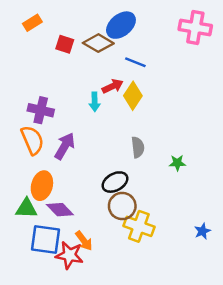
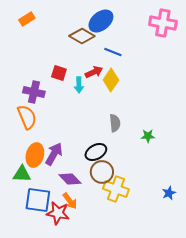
red square: (65, 44) -> (59, 73), moved
purple arrow: (65, 146) -> (54, 154), moved
purple diamond: (60, 210) -> (70, 179), moved

